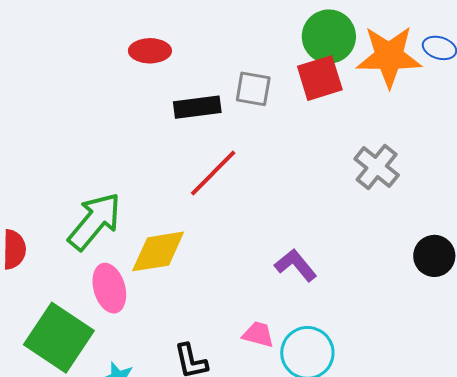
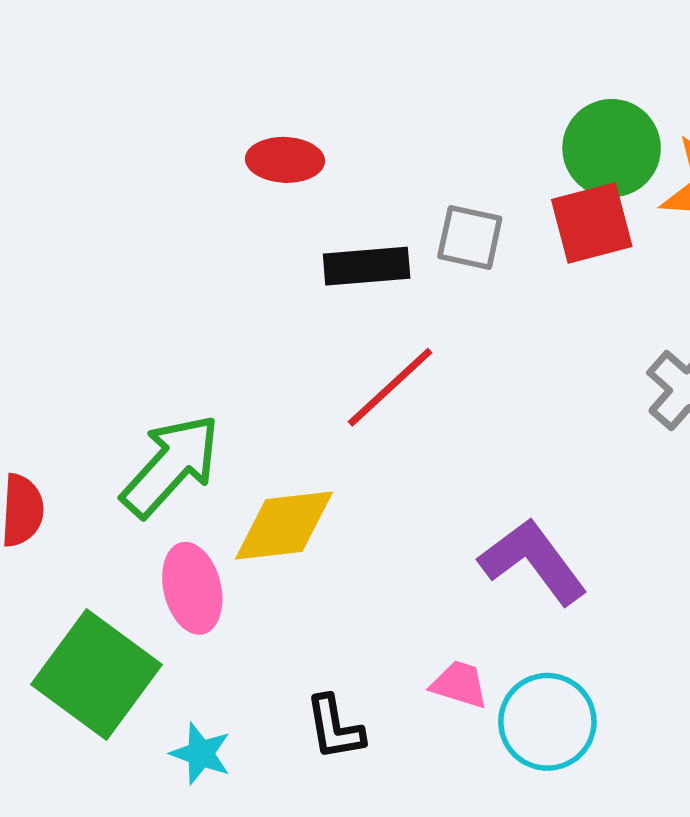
purple L-shape: (296, 265) -> (533, 561), size x1.4

